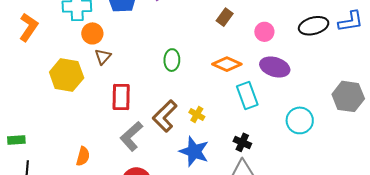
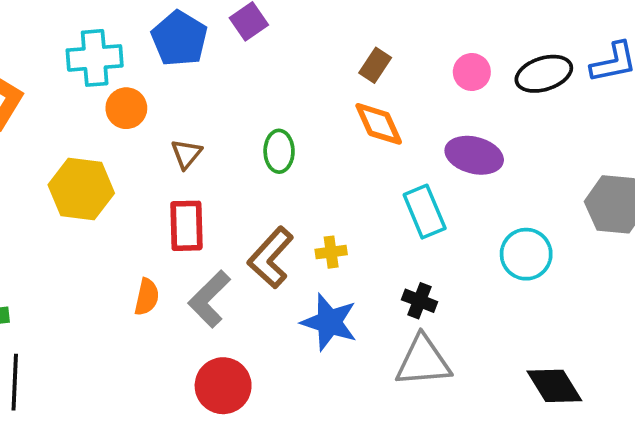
pink circle: (264, 32) -> (472, 72), moved
brown triangle: (103, 57) -> (186, 154), moved
orange diamond: (227, 64) -> (379, 124), moved, turned 44
yellow cross: (197, 115) -> (331, 252), turned -35
orange semicircle: (83, 156) -> (147, 297), moved

